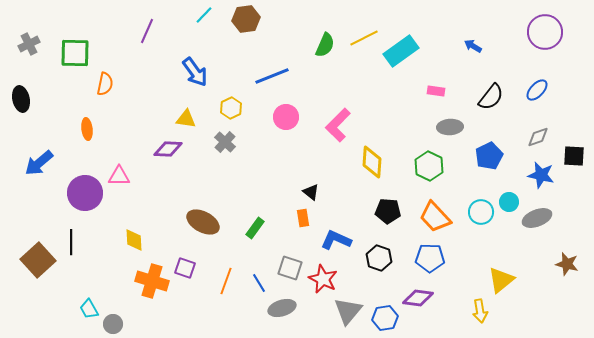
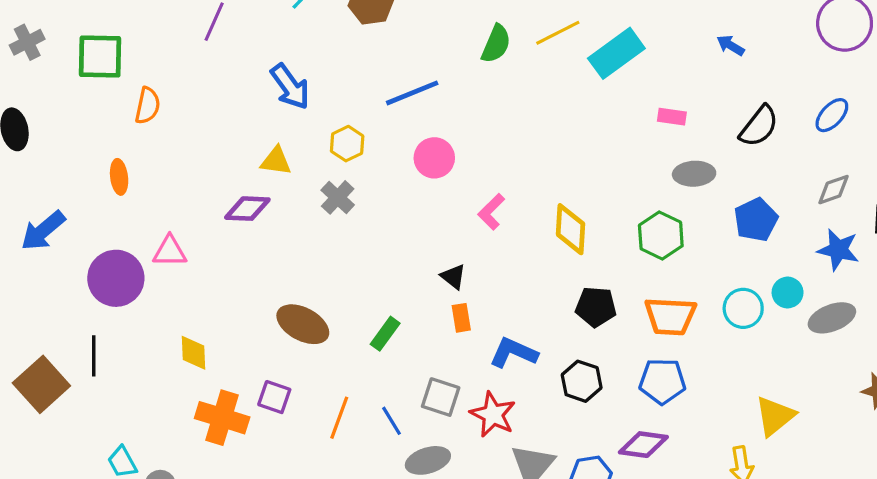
pink L-shape: (338, 125) -> (491, 212), moved, size x0.7
black triangle: (311, 192) -> (453, 277), moved
orange trapezoid: (435, 217) -> (670, 316), turned -44

